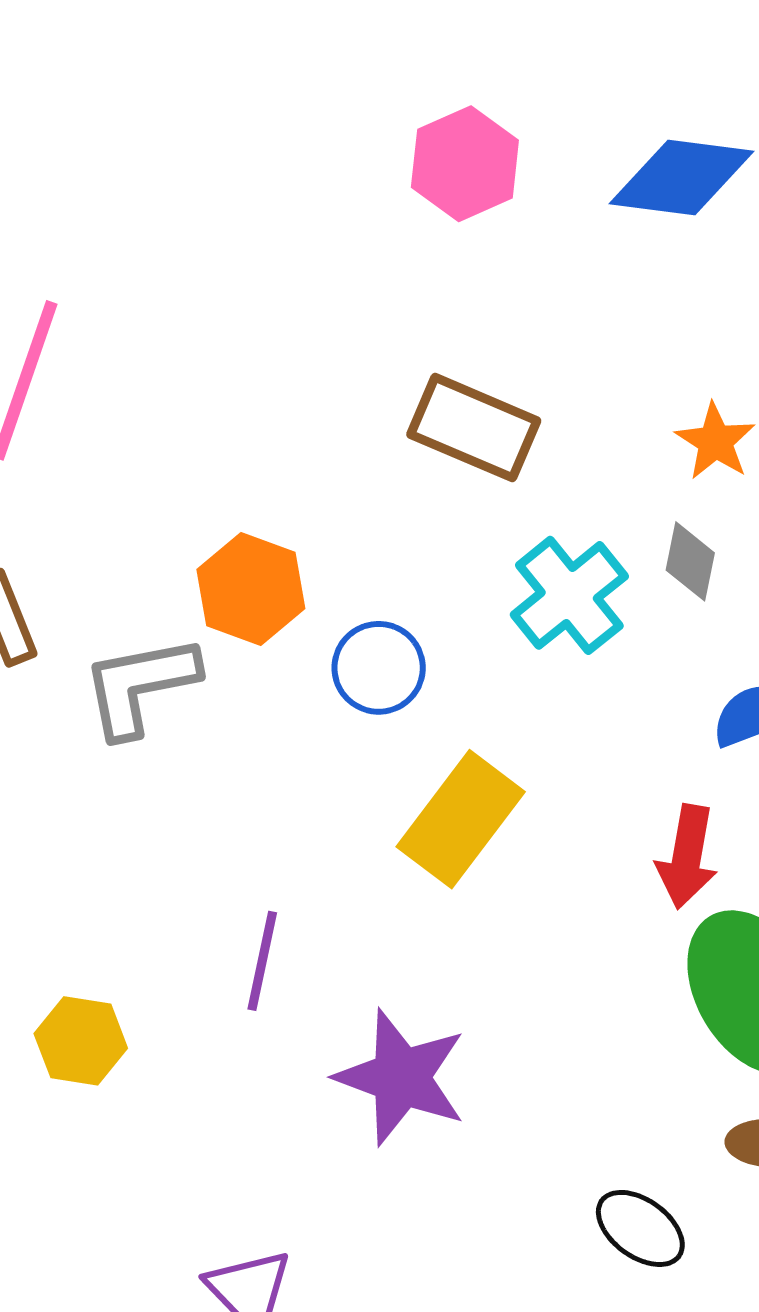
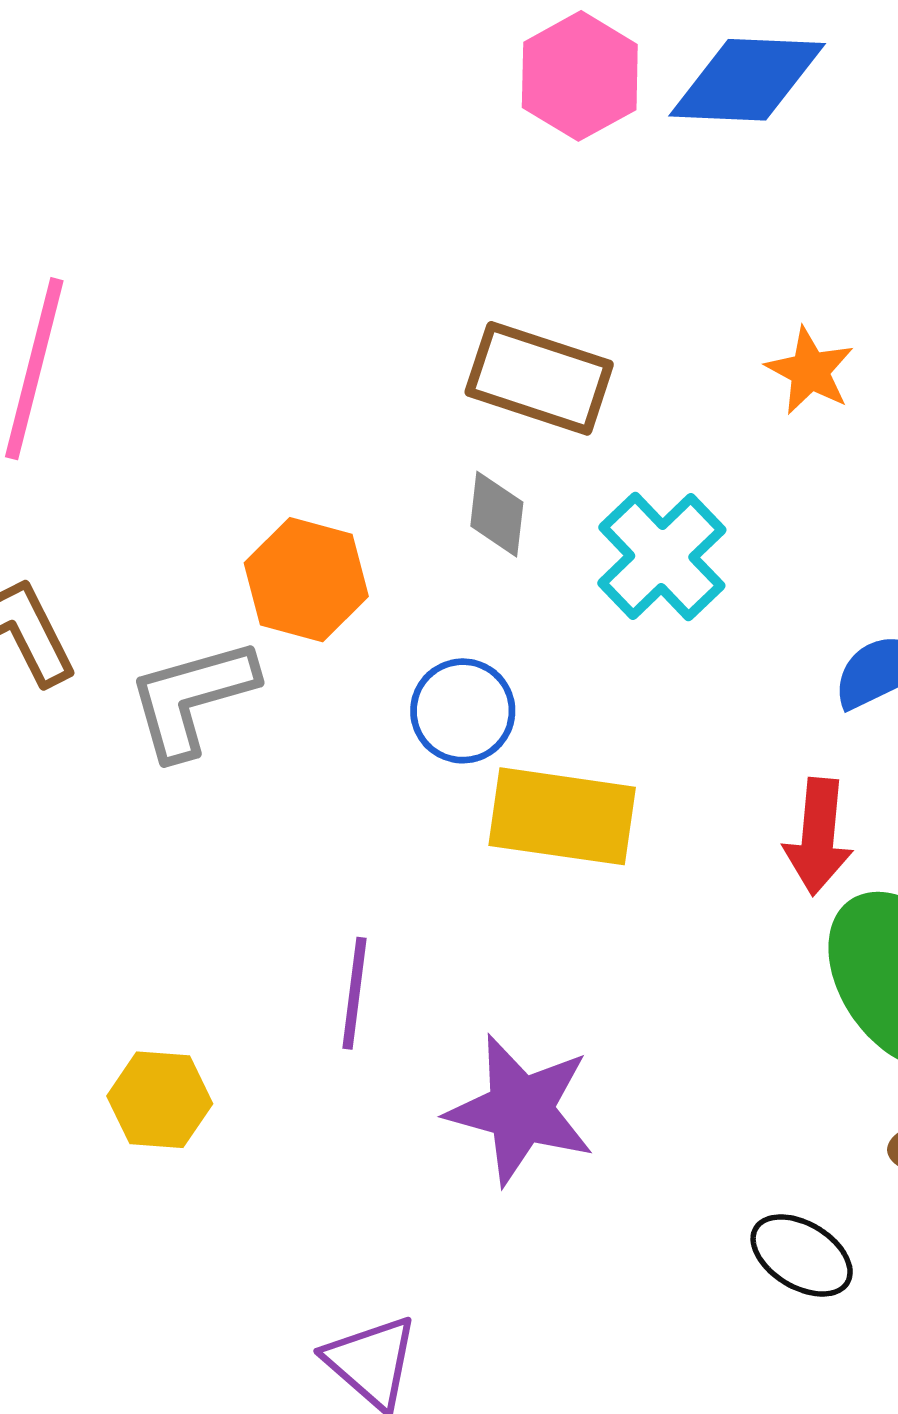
pink hexagon: (465, 164) -> (580, 76), moved
gray diamond: (690, 561) -> (497, 514), moved
blue circle: (379, 668) -> (463, 711), moved
yellow rectangle: (461, 819) -> (562, 816), turned 66

